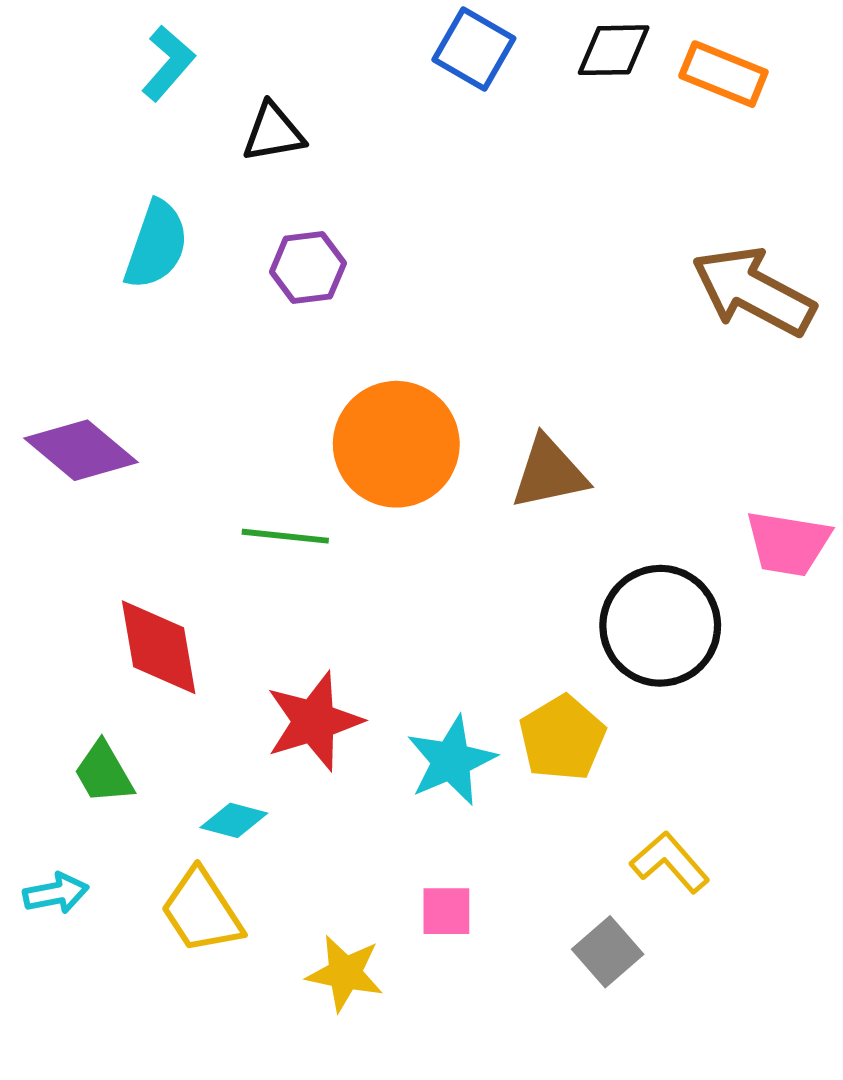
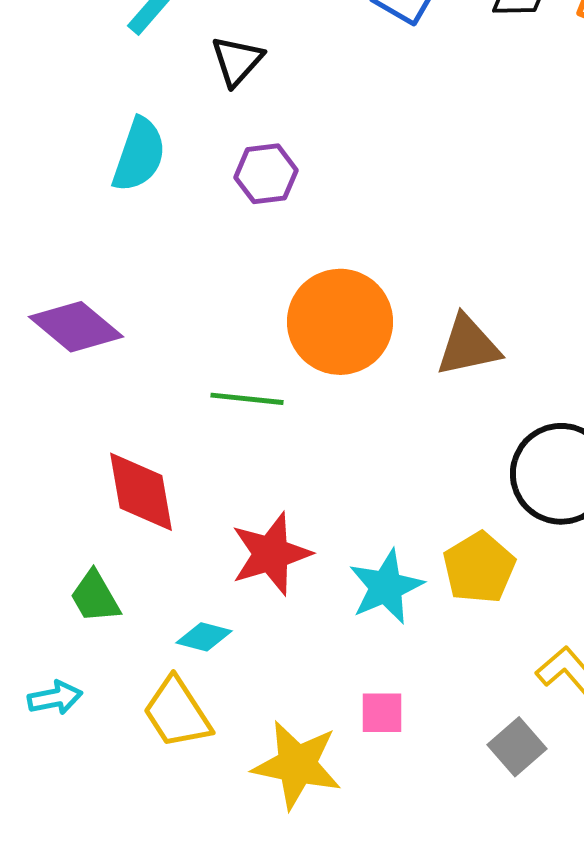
black triangle: (273, 133) -> (237, 61), turned -38
yellow star: (345, 973) -> (297, 765), size x1.4

